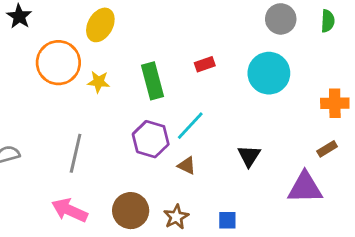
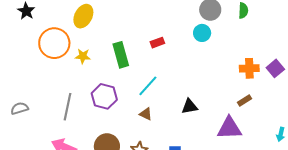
cyan circle: (269, 73) -> (202, 33), moved, size x0.6
purple hexagon: (151, 139) -> (104, 96), moved
black triangle: (249, 156) -> (190, 106), turned 48

